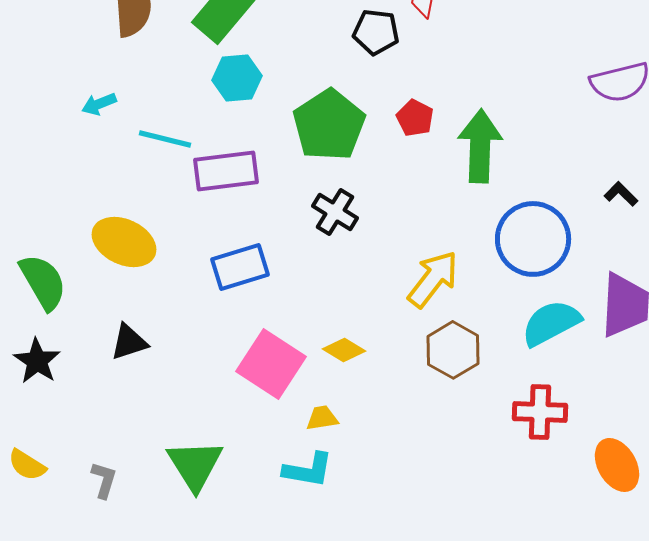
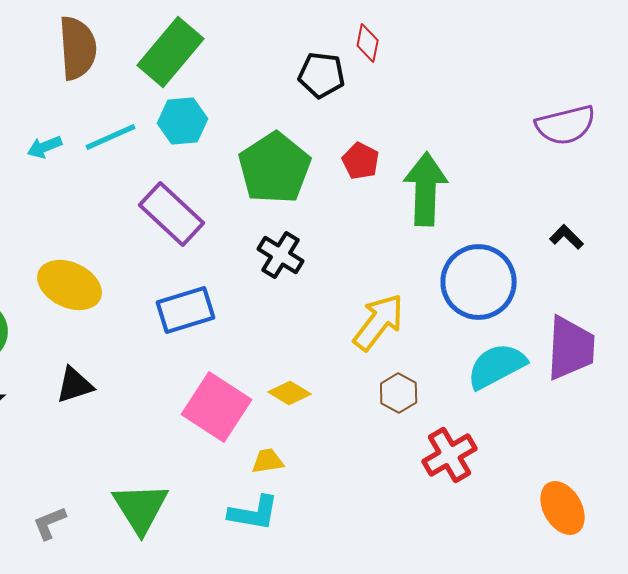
cyan line: (165, 139) -> (111, 137), moved, turned -38
purple rectangle: (226, 171) -> (172, 214), turned 50
brown hexagon: (453, 350) -> (399, 393), size x0.7
red cross: (540, 412) -> (450, 455), moved, turned -32
gray L-shape: (104, 480) -> (50, 523), turned -129

